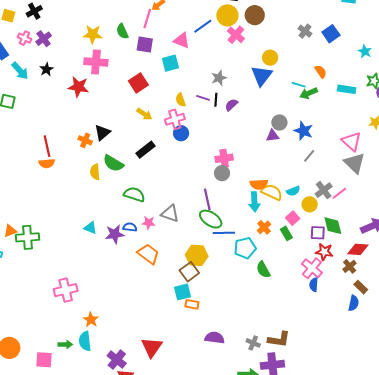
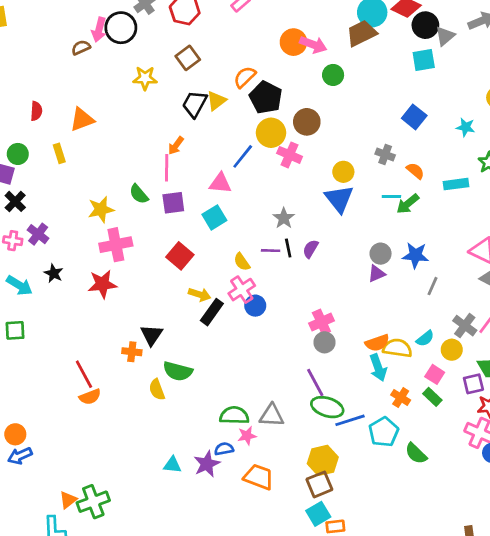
gray cross: (305, 31) -> (385, 154), moved
black rectangle: (145, 150) -> (212, 312), moved
green semicircle: (134, 194) -> (234, 415), moved
brown square: (189, 272) -> (319, 484), turned 30

